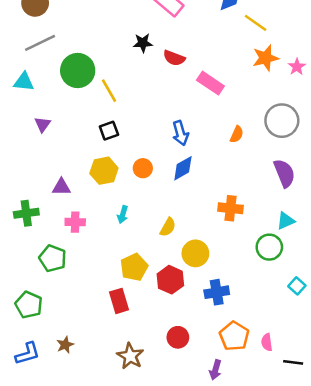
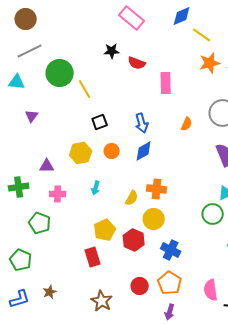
pink rectangle: (210, 83) -> (166, 83), turned 55
black square: (109, 131) -> (100, 122), moved
orange cross: (230, 208) -> (157, 189), moved
blue cross: (217, 292) -> (171, 250), turned 36
orange pentagon: (234, 336) -> (170, 283), moved
pink semicircle: (267, 342) -> (211, 290), size x1.5

